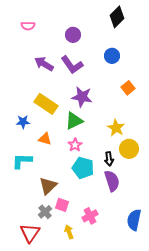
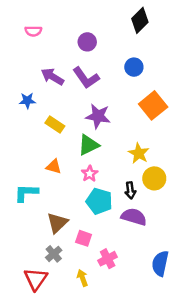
orange square: (128, 88) -> (153, 105), size x1.6
yellow rectangle: (46, 104) -> (55, 125), size x0.7
blue star: (23, 122) -> (27, 101), moved
purple semicircle: (112, 181) -> (134, 217), turned -55
pink square: (62, 205) -> (84, 238), moved

